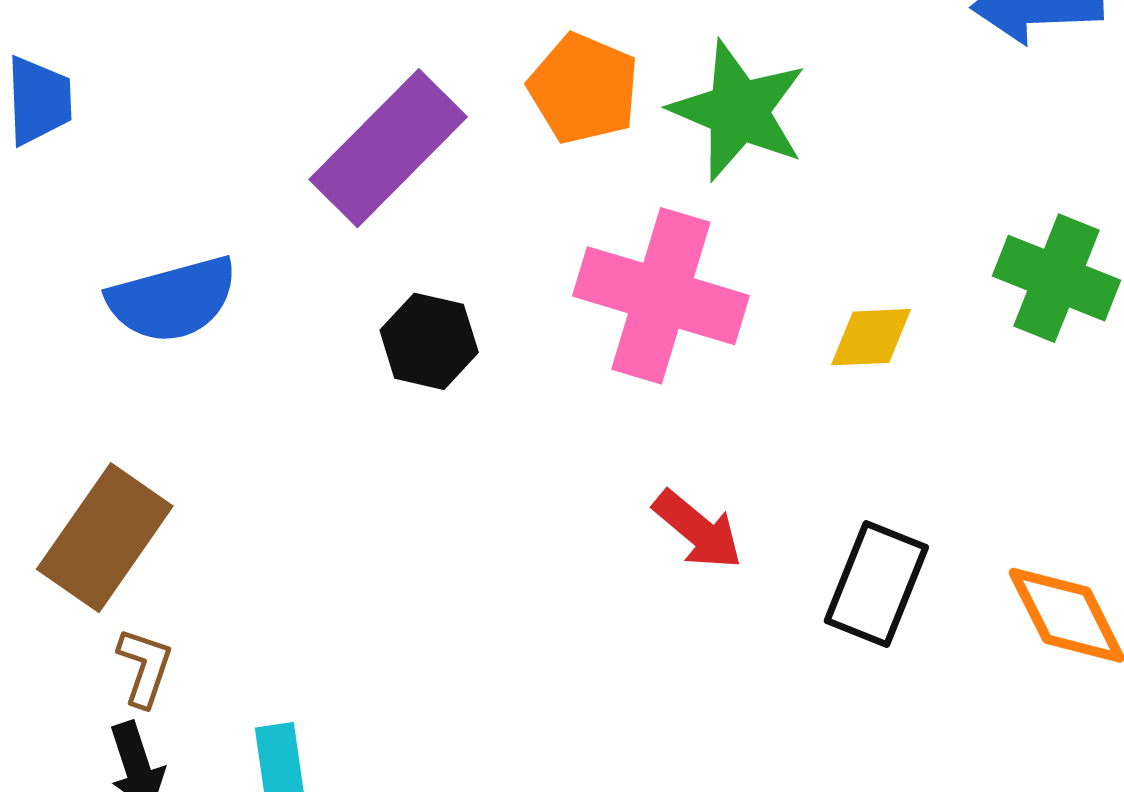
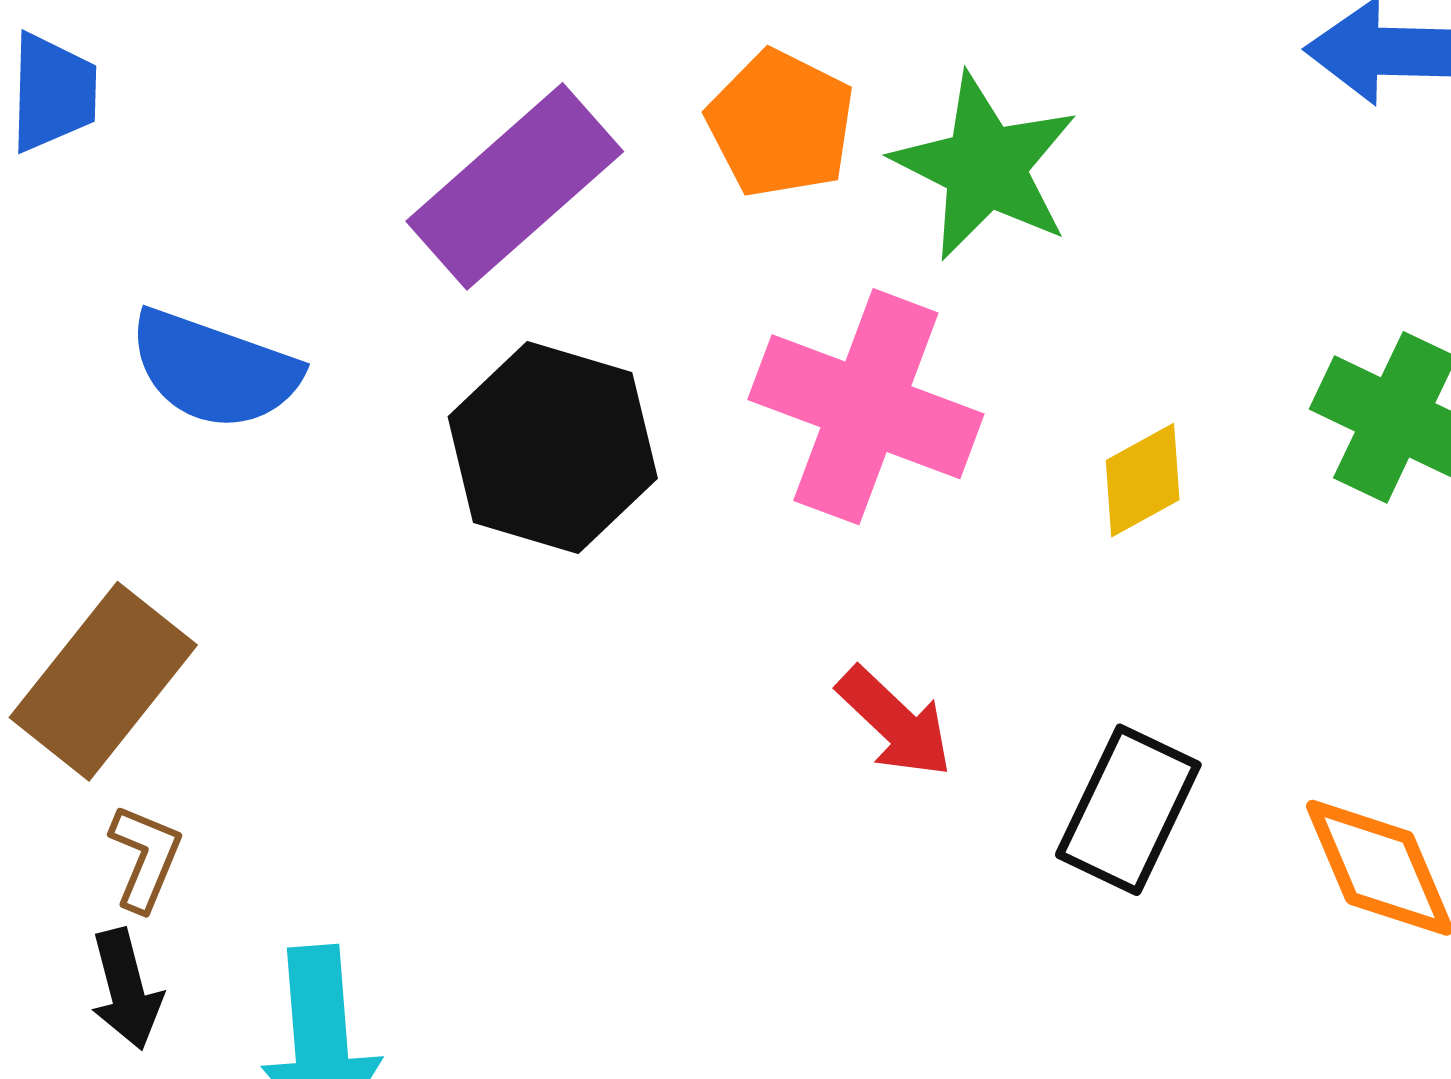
blue semicircle: (173, 299) -> (214, 370), turned 31
yellow diamond: (871, 337) -> (1143, 480), turned -30
black hexagon: (429, 341) -> (553, 447), size x1.6

